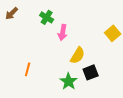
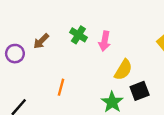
brown arrow: (12, 13) -> (41, 41), moved
green cross: (47, 17) -> (78, 35), moved

